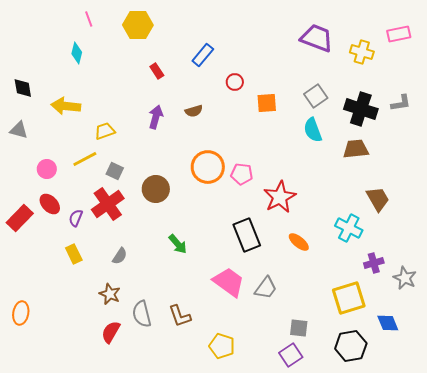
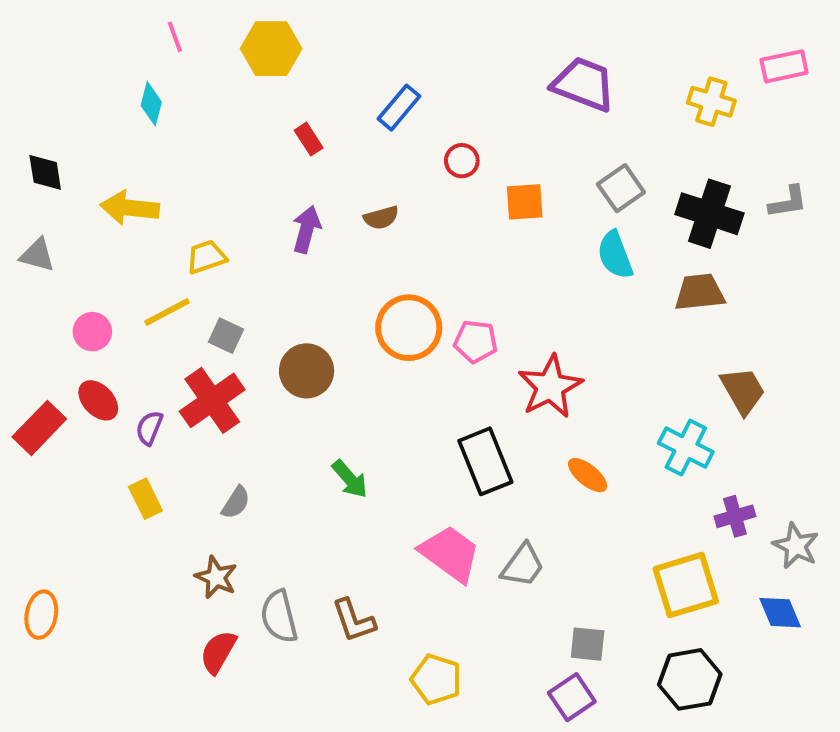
purple trapezoid: (317, 38) -> (584, 84), moved
blue diamond: (388, 323) -> (780, 613), moved

